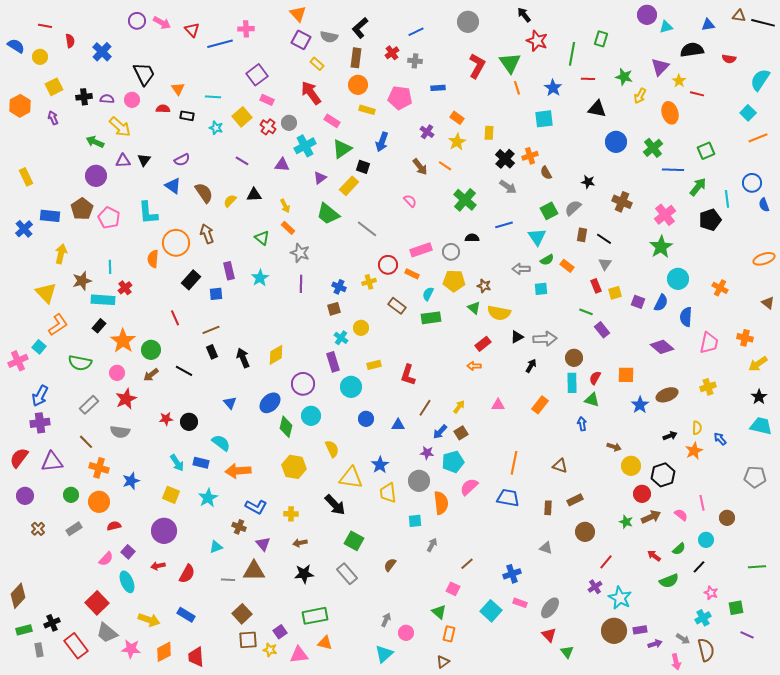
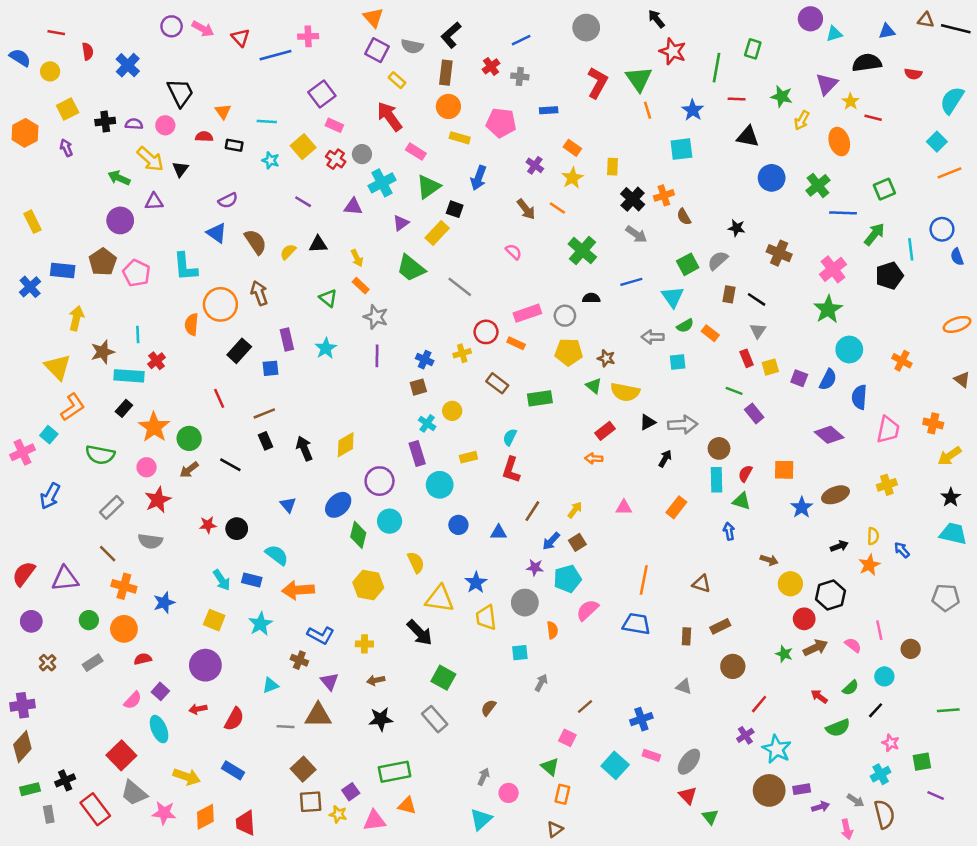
black triangle: (144, 160) -> (180, 169), moved
cyan semicircle: (428, 294) -> (510, 437), moved
purple cross: (40, 423) -> (22, 705), moved
orange semicircle: (441, 503) -> (552, 630), size x0.6

